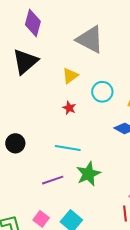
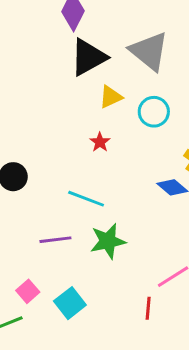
black triangle: (25, 62) -> (88, 57), moved
cyan circle: (102, 92) -> (154, 112), moved

